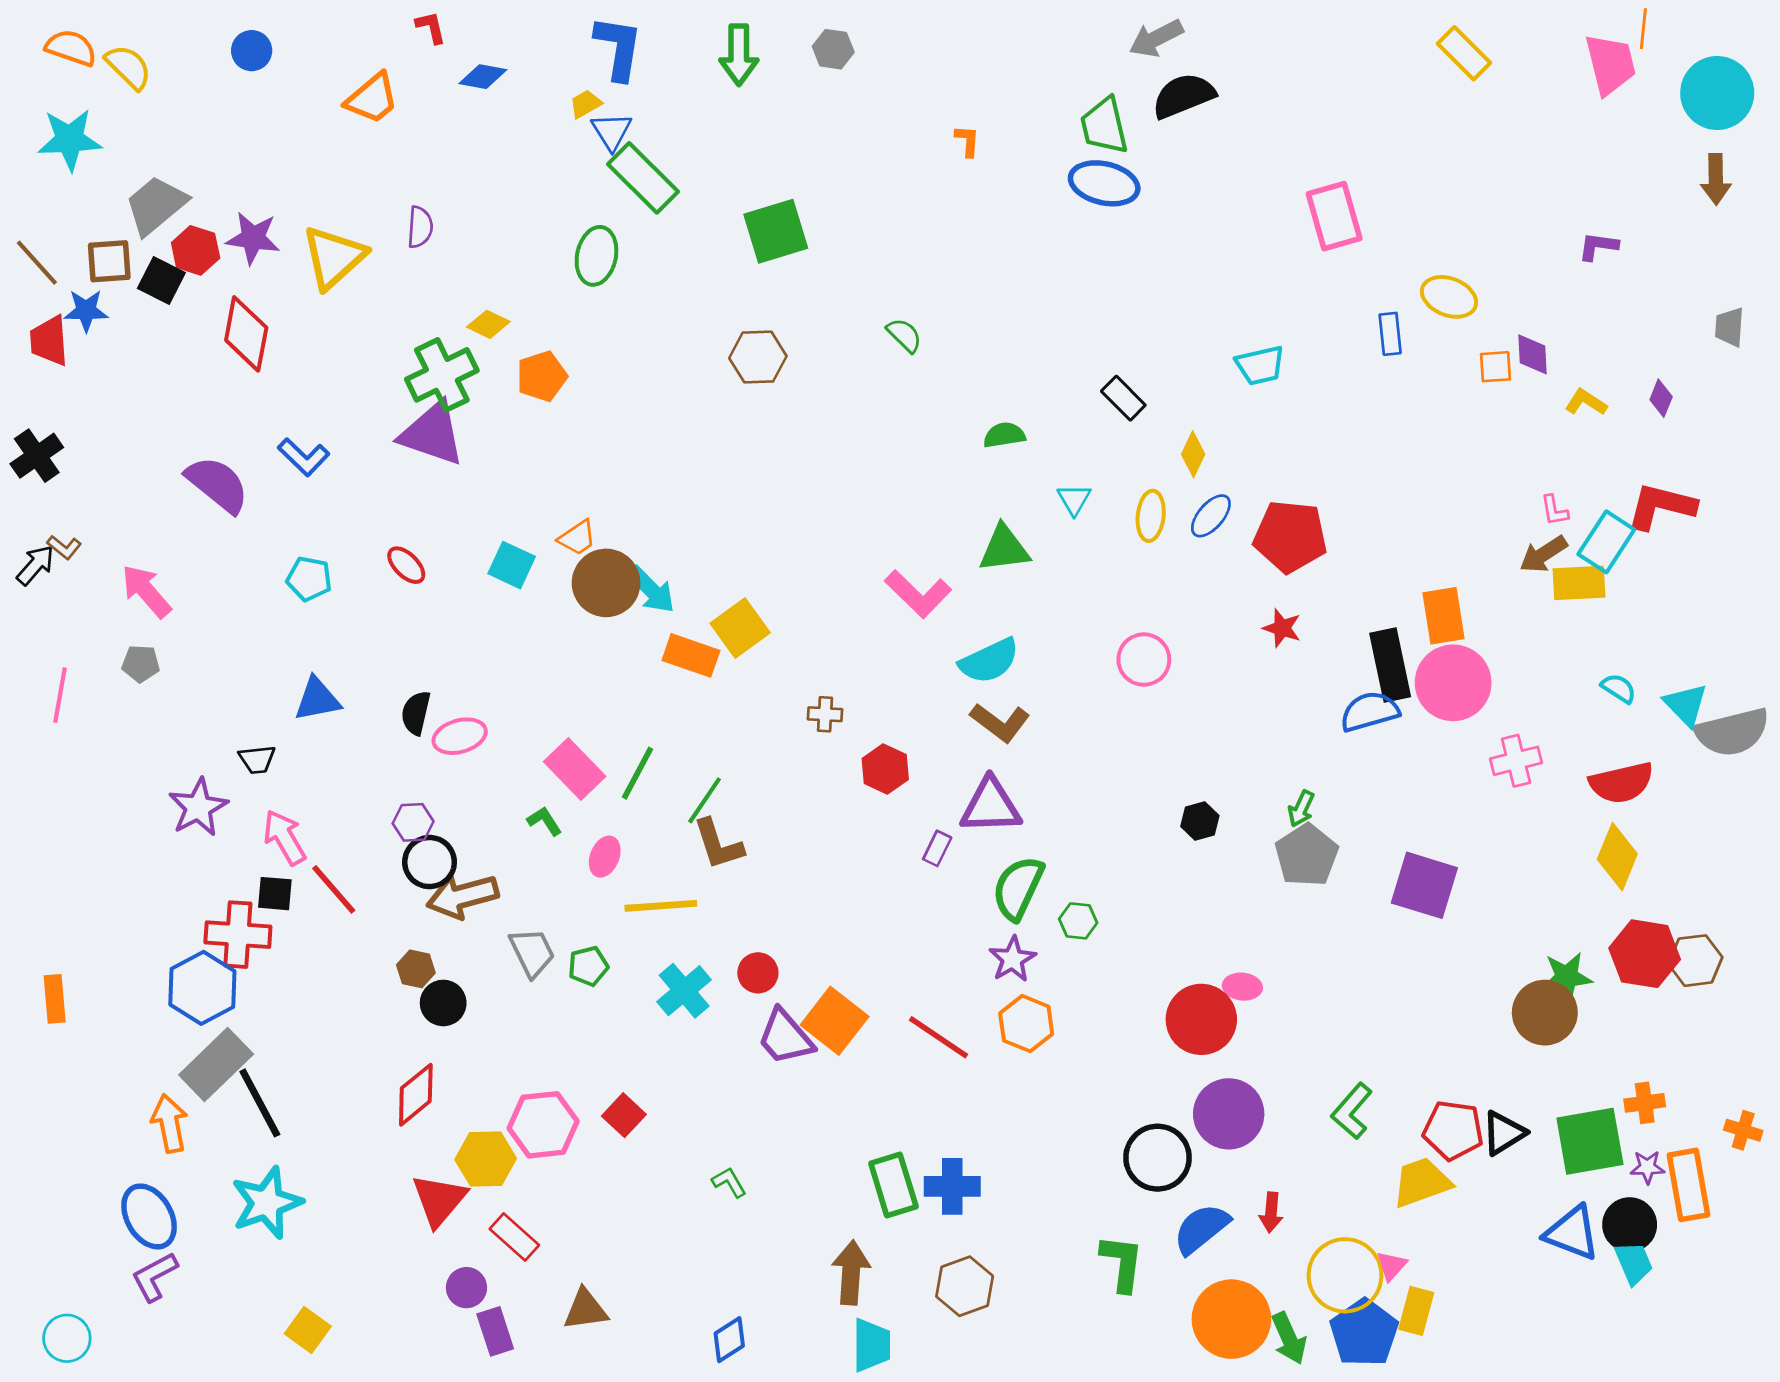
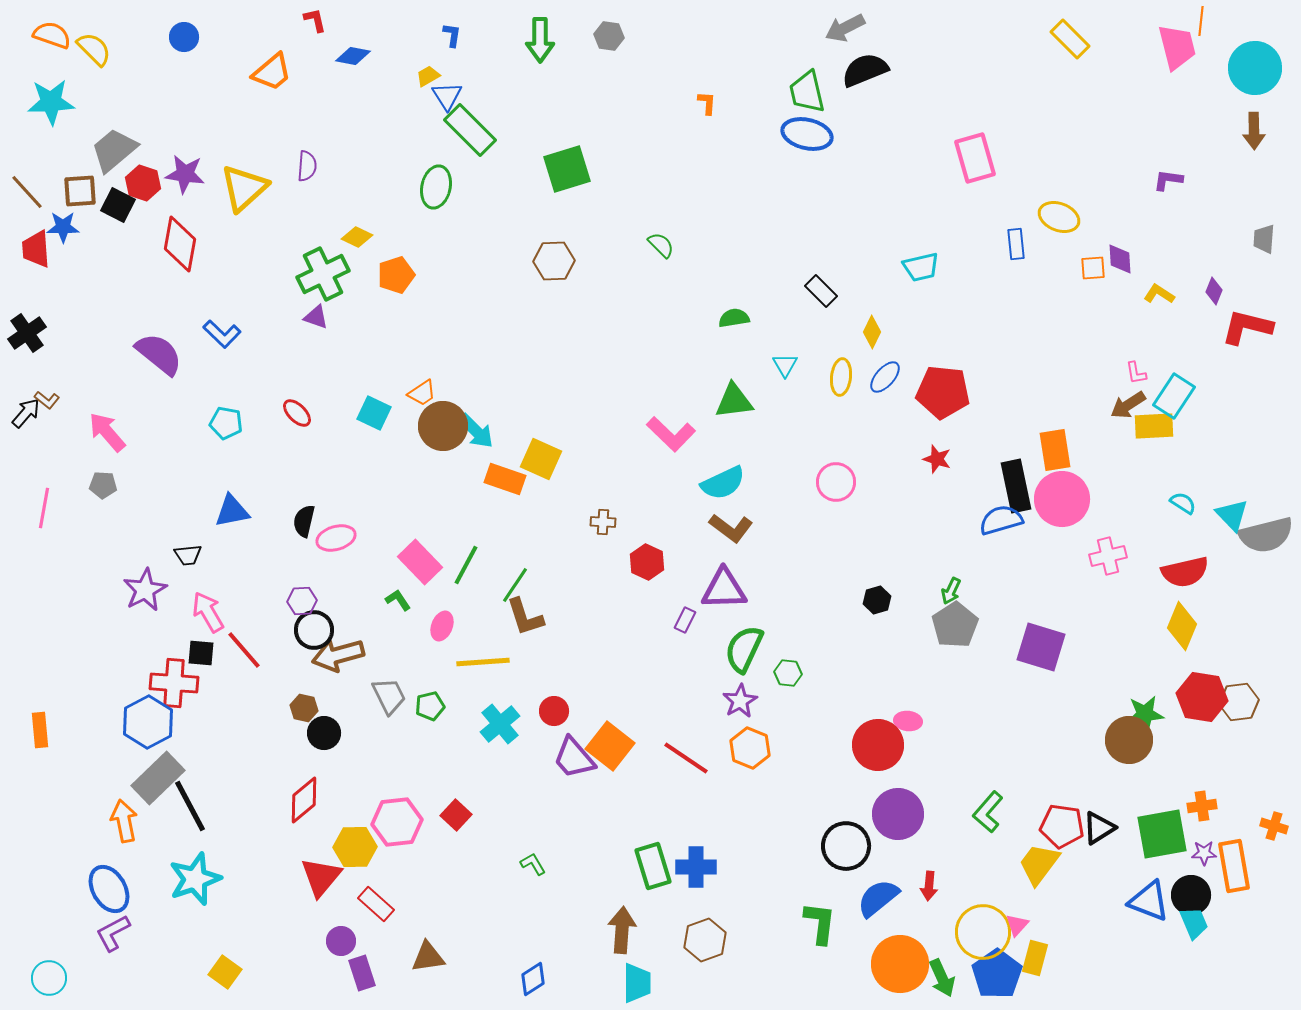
blue L-shape: (618, 48) -> (452, 35), size x0.5
purple triangle: (432, 434) -> (316, 317), size x0.5
red L-shape: (1661, 506) -> (1247, 327), moved
yellow square: (740, 628) -> (541, 459), turned -30
yellow trapezoid: (1422, 1182) -> (1039, 864), turned -33

